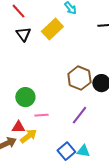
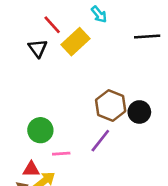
red line: (18, 11) -> (52, 25), moved
purple line: (79, 115) -> (100, 141), moved

